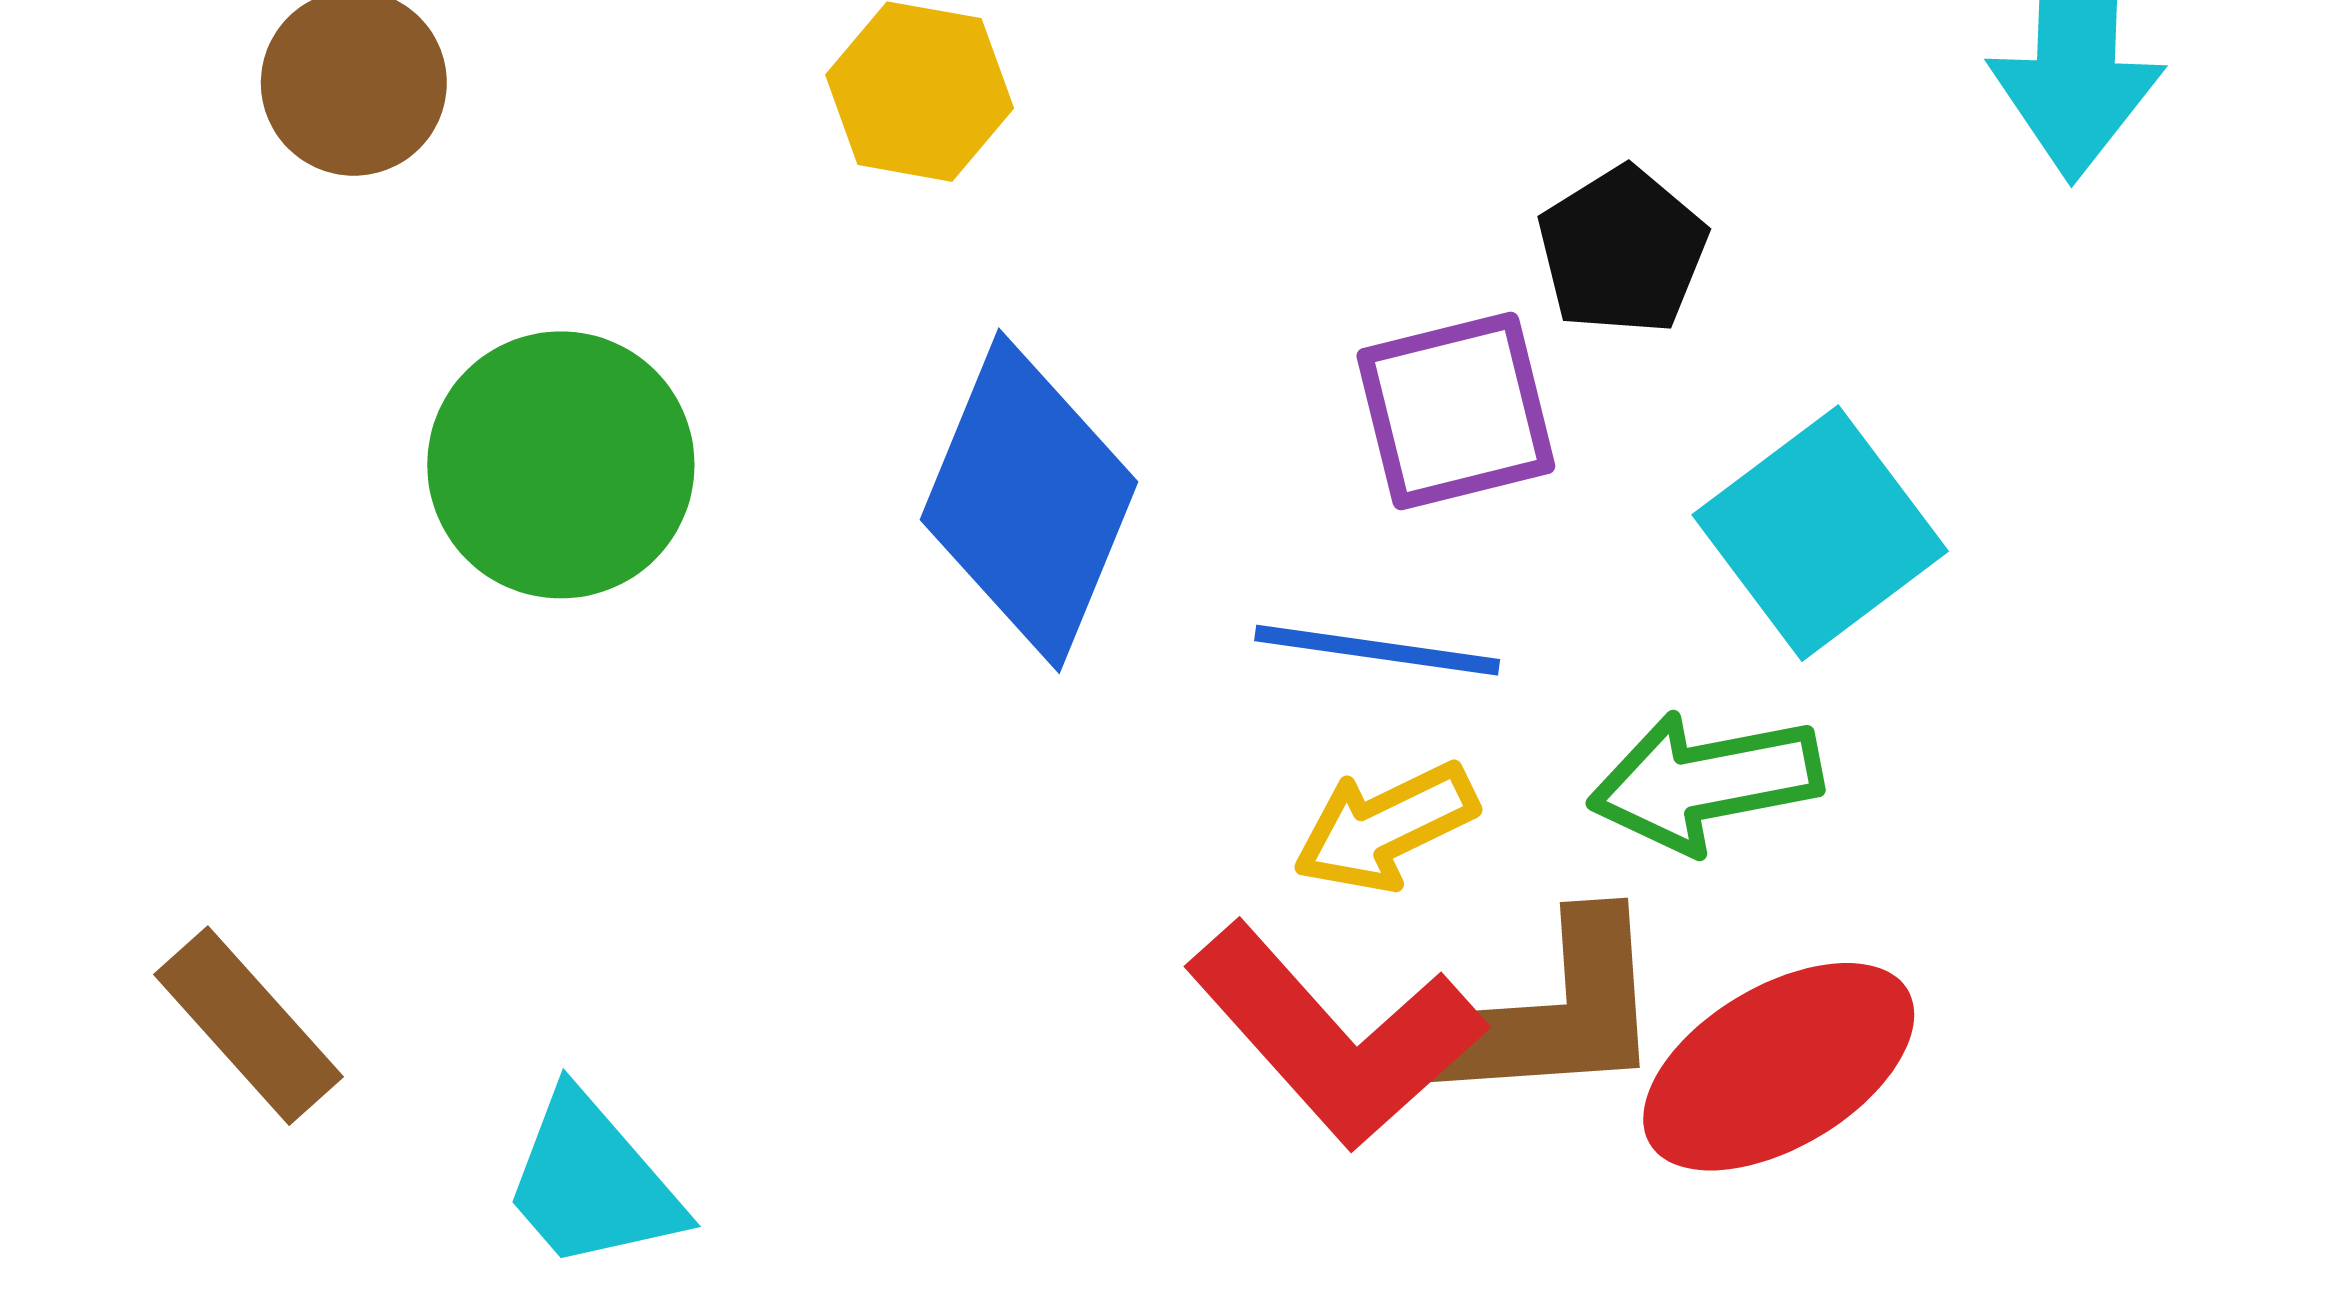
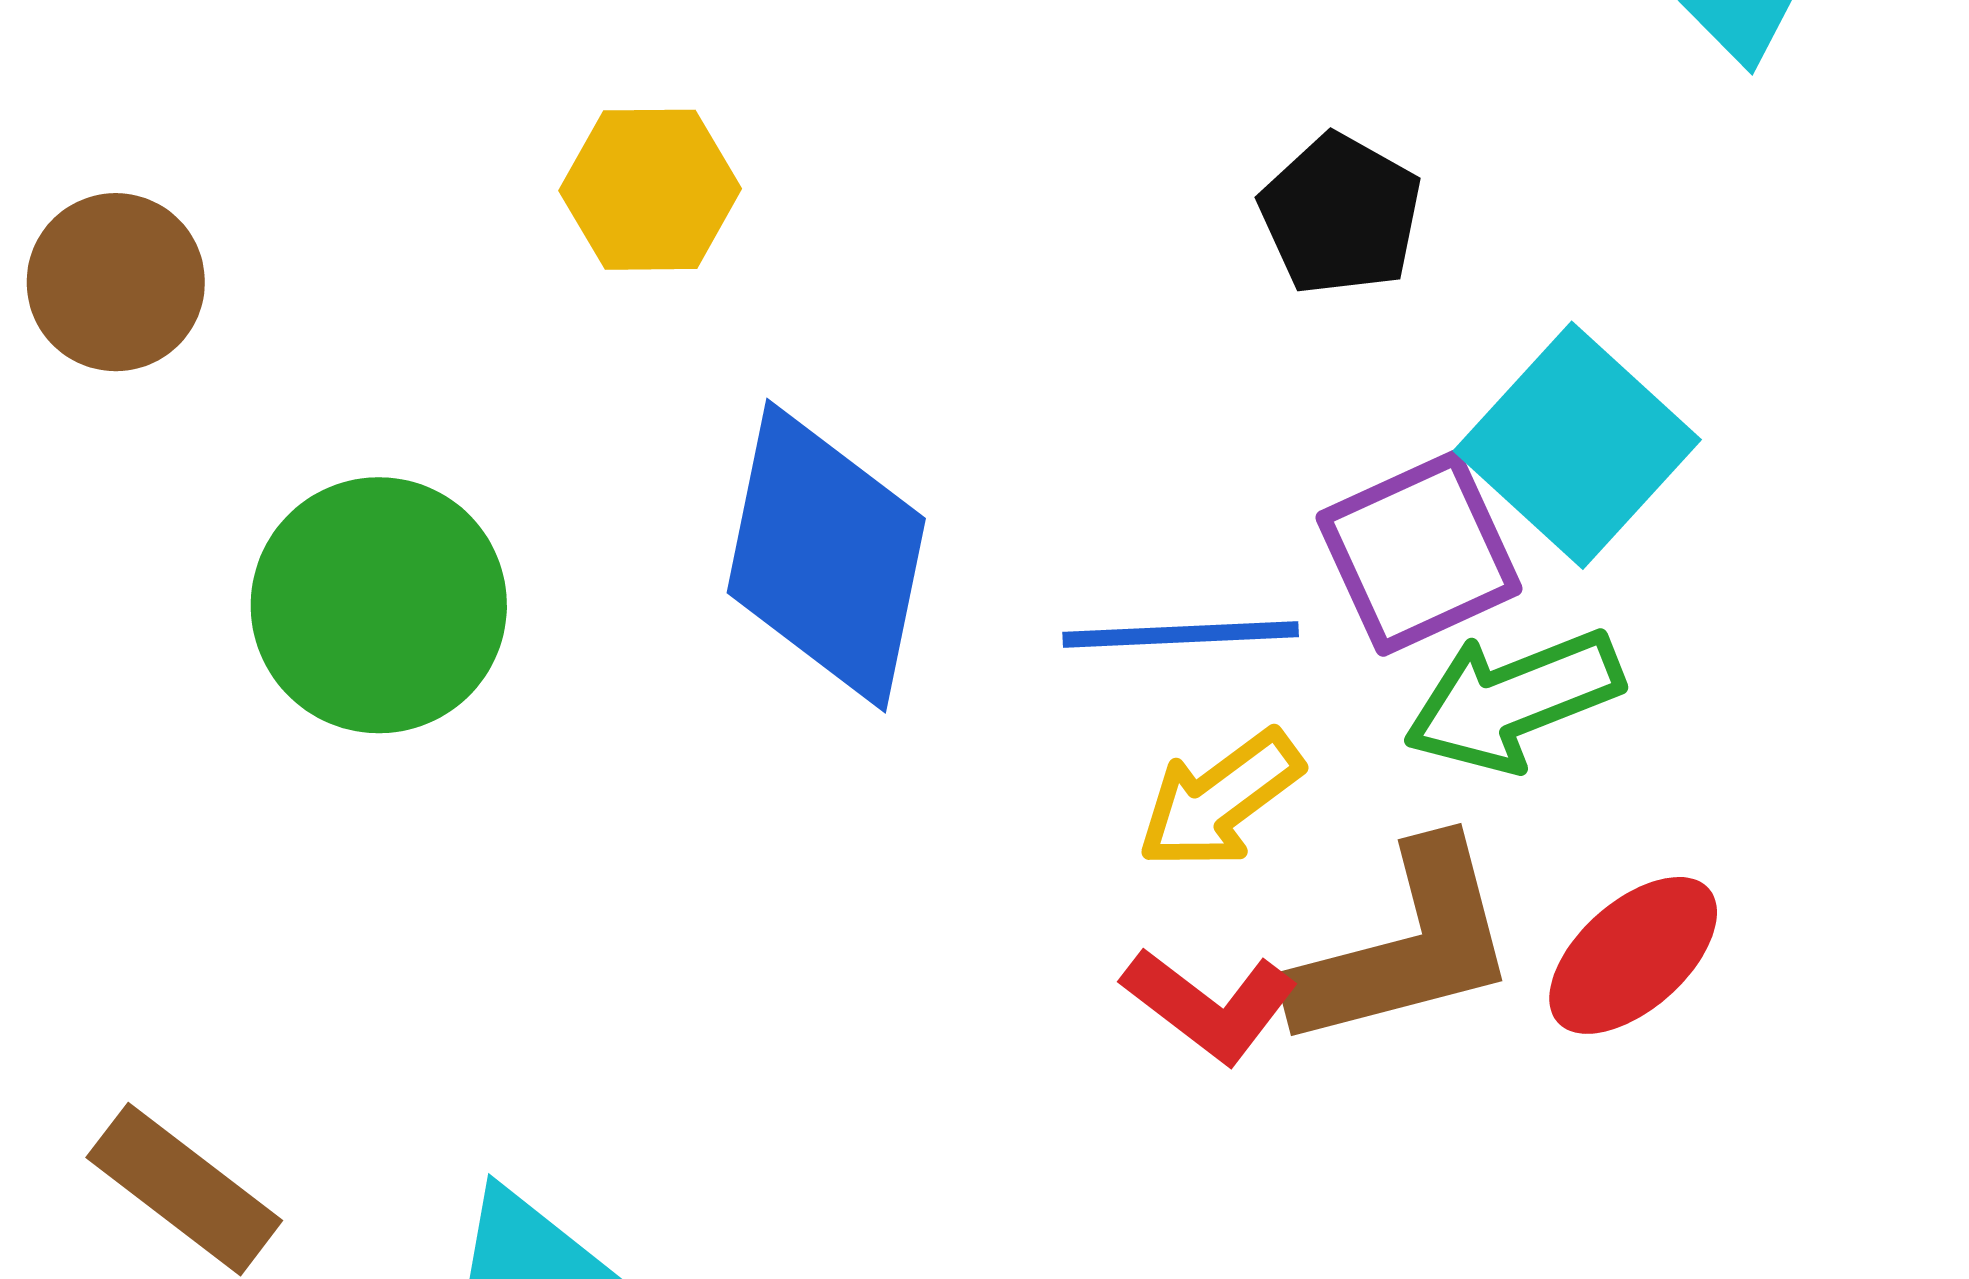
purple square: (1456, 411) -> (1419, 553), moved
red L-shape: (1335, 1035) -> (1210, 1005), size x0.6
red ellipse: (1779, 1067) -> (1633, 955), size x0.7

